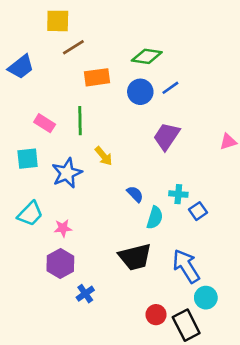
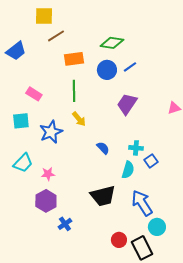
green line: (80, 121) -> (74, 91), moved
cyan semicircle: (155, 218) -> (128, 170), moved

